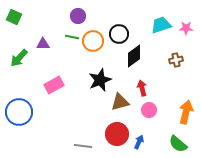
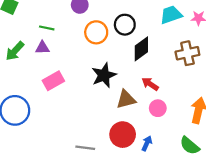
green line: (72, 37) -> (47, 28), moved
purple triangle: (43, 44) -> (42, 48), moved
brown cross: (176, 60) -> (187, 53), size x1.5
red arrow: (142, 88) -> (150, 84), turned -42

